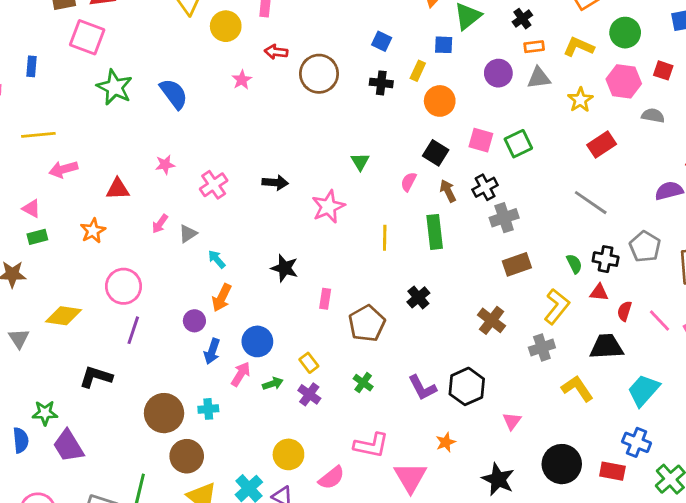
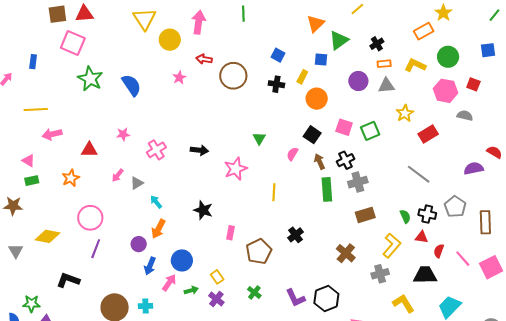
yellow star: (580, 100) -> (405, 113), moved
green rectangle: (435, 232) -> (327, 189), moved

